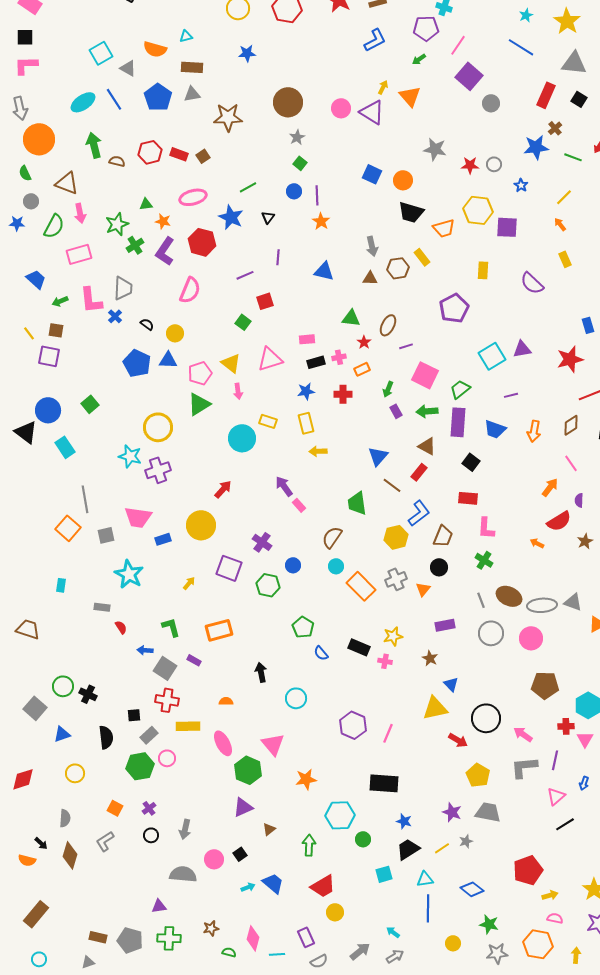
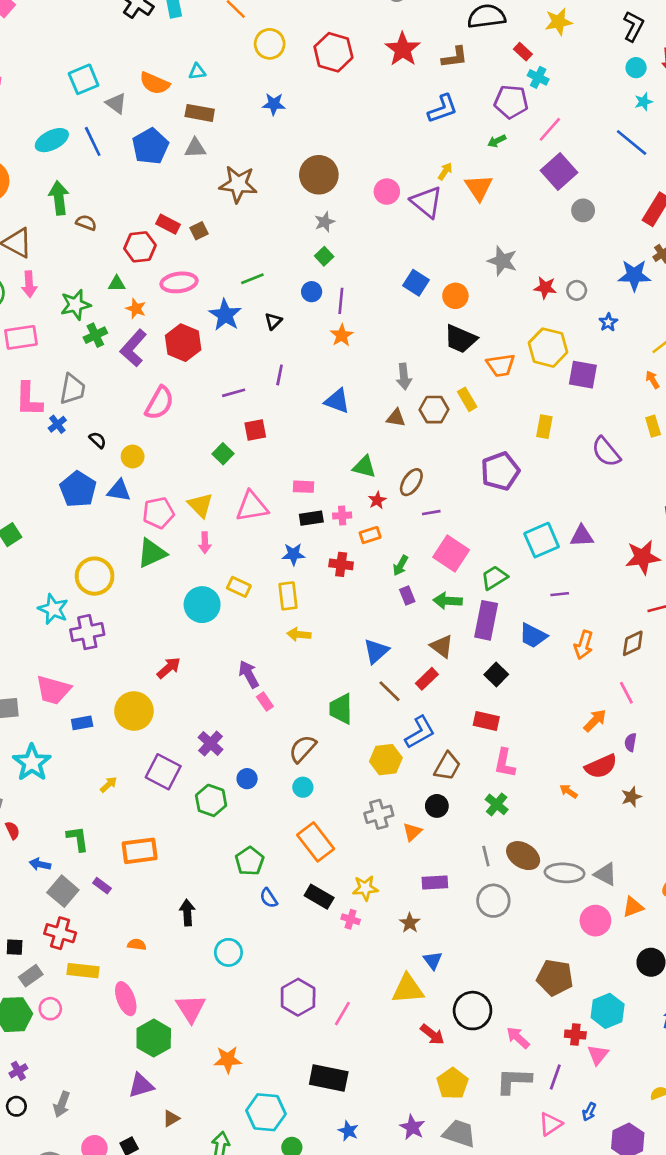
red hexagon: (150, 152) -> (140, 247), moved
orange rectangle: (361, 586) -> (316, 842), moved
pink circle: (531, 638) -> (595, 921), moved

